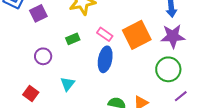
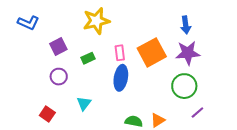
purple square: (38, 13) -> (58, 46), moved
pink rectangle: (105, 34) -> (120, 53), turned 49

